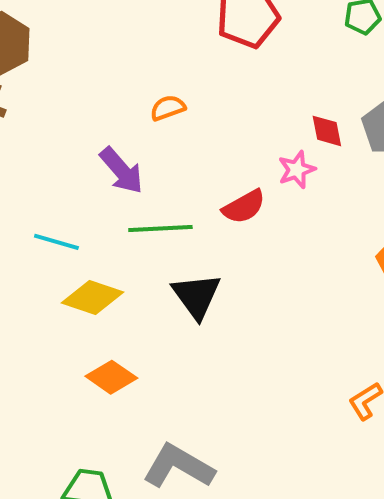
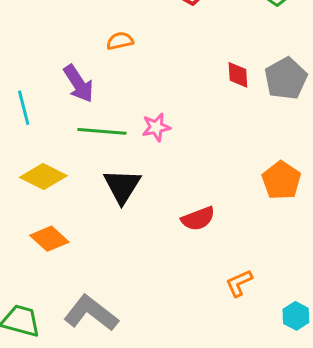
pink star: (297, 170) -> (156, 127), moved
red semicircle: (244, 207) -> (198, 219), moved
cyan line: (56, 242) -> (24, 108), moved, turned 52

